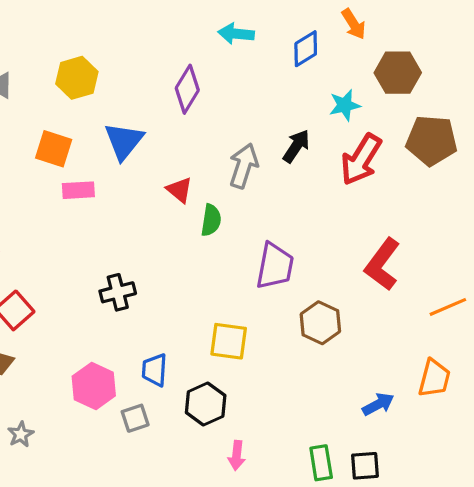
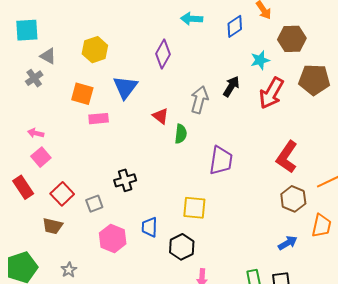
brown hexagon: (320, 323) -> (293, 199), moved
gray square: (135, 418) -> (94, 204), moved

